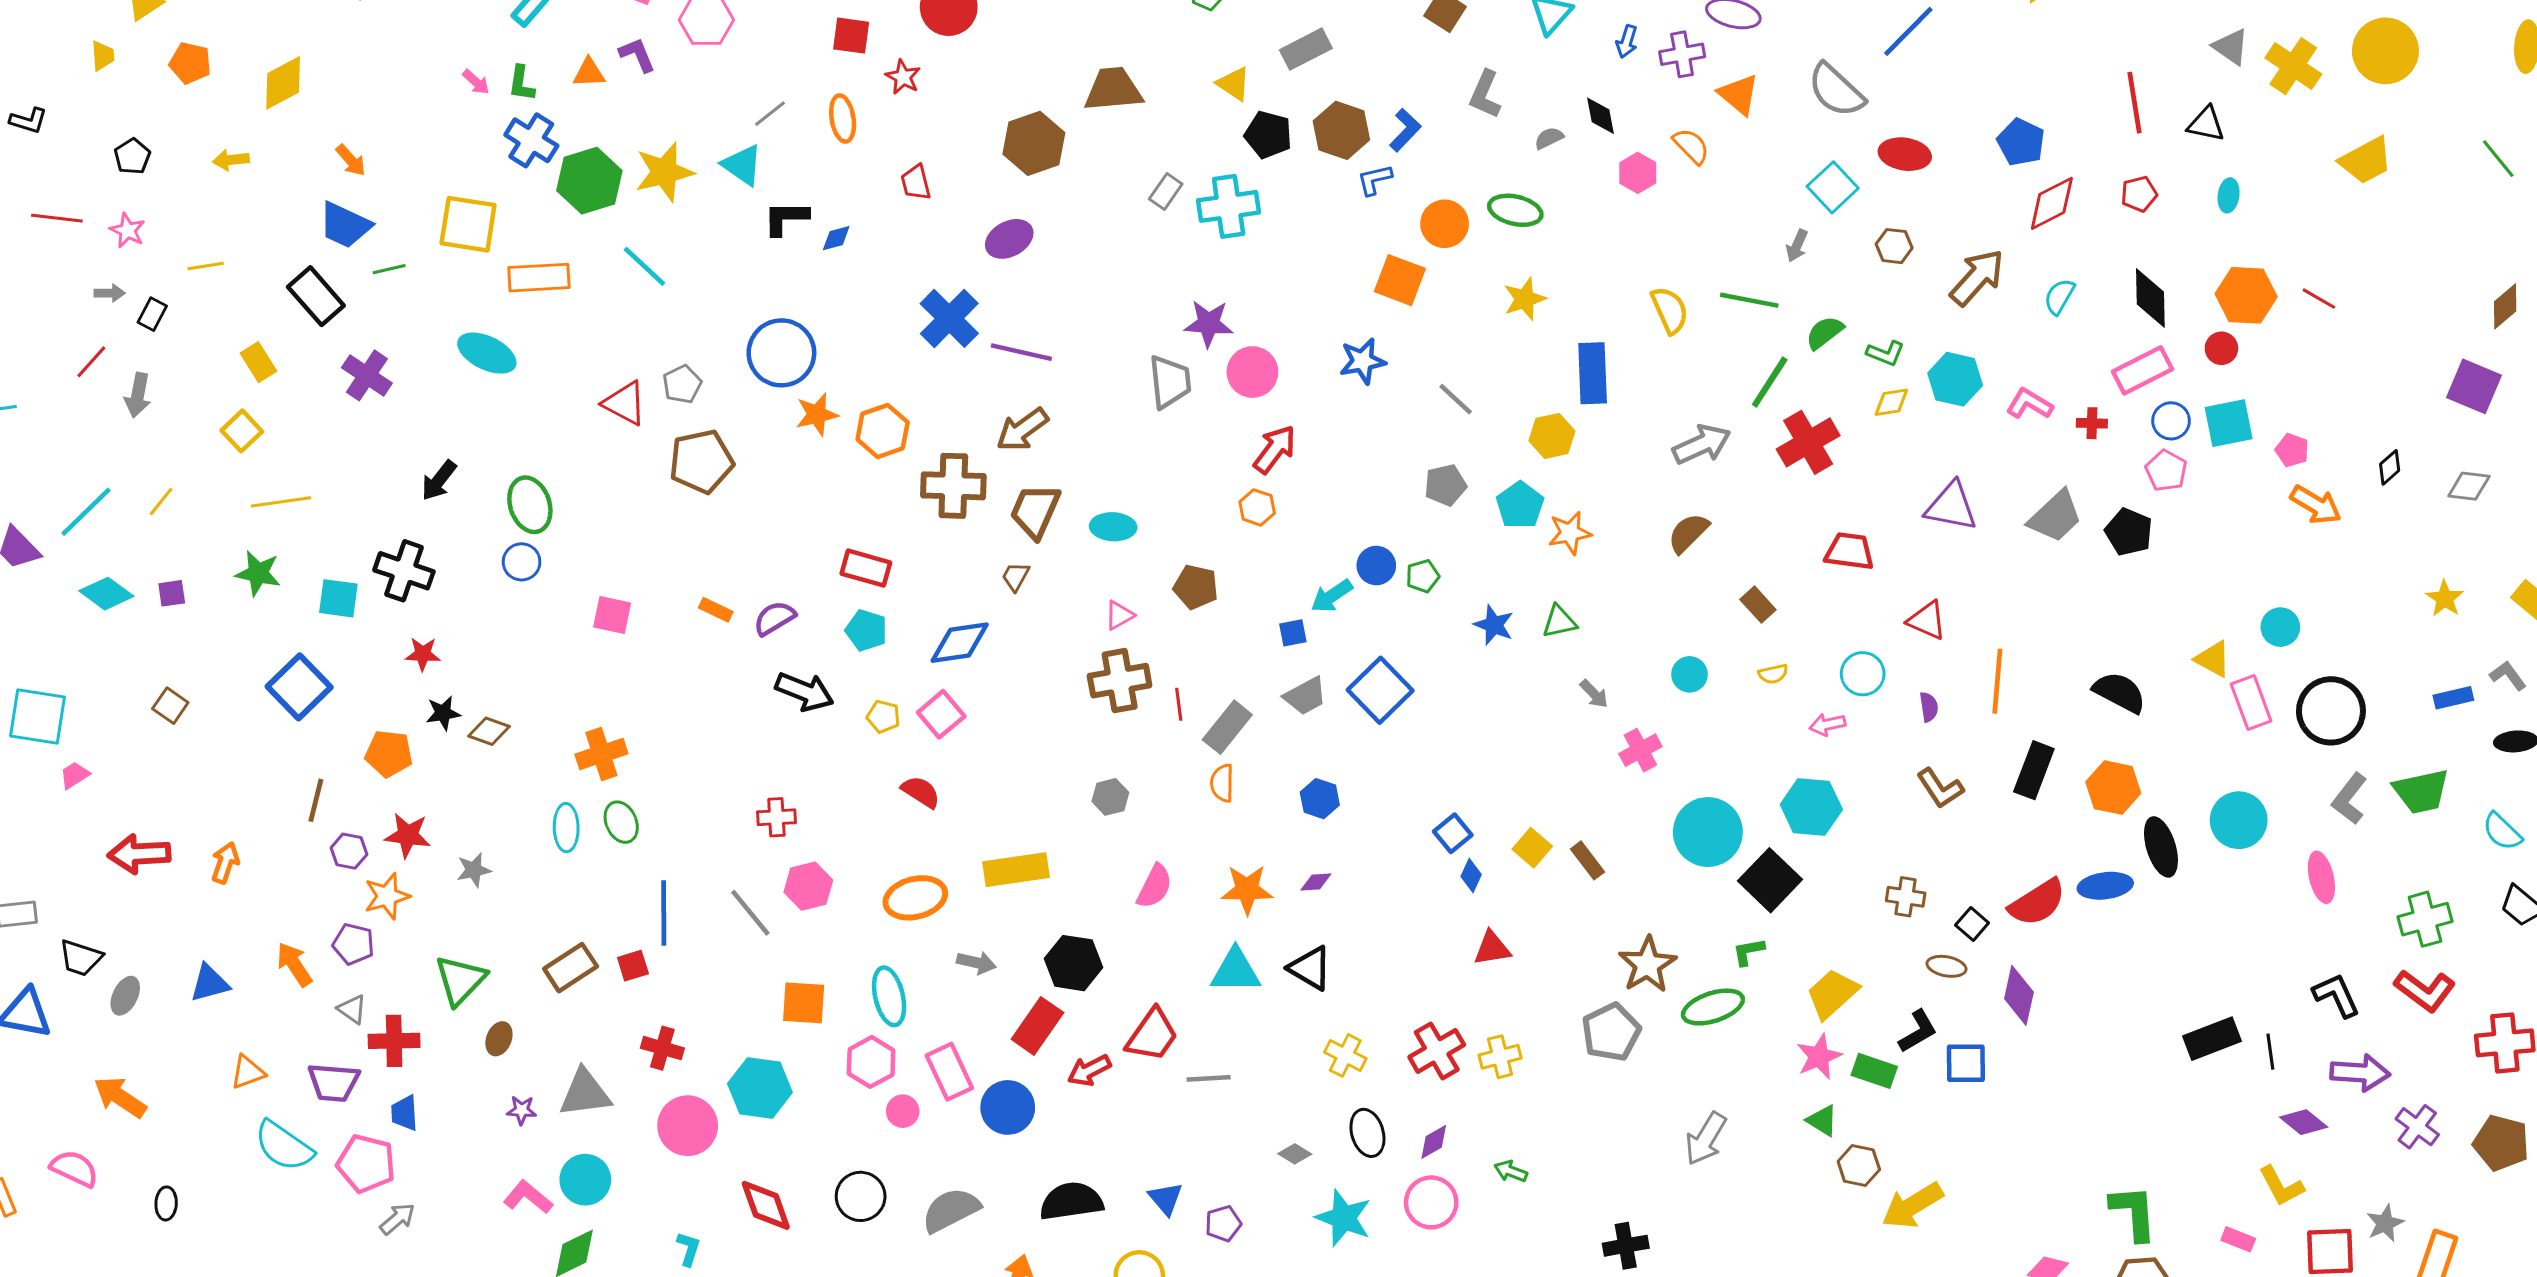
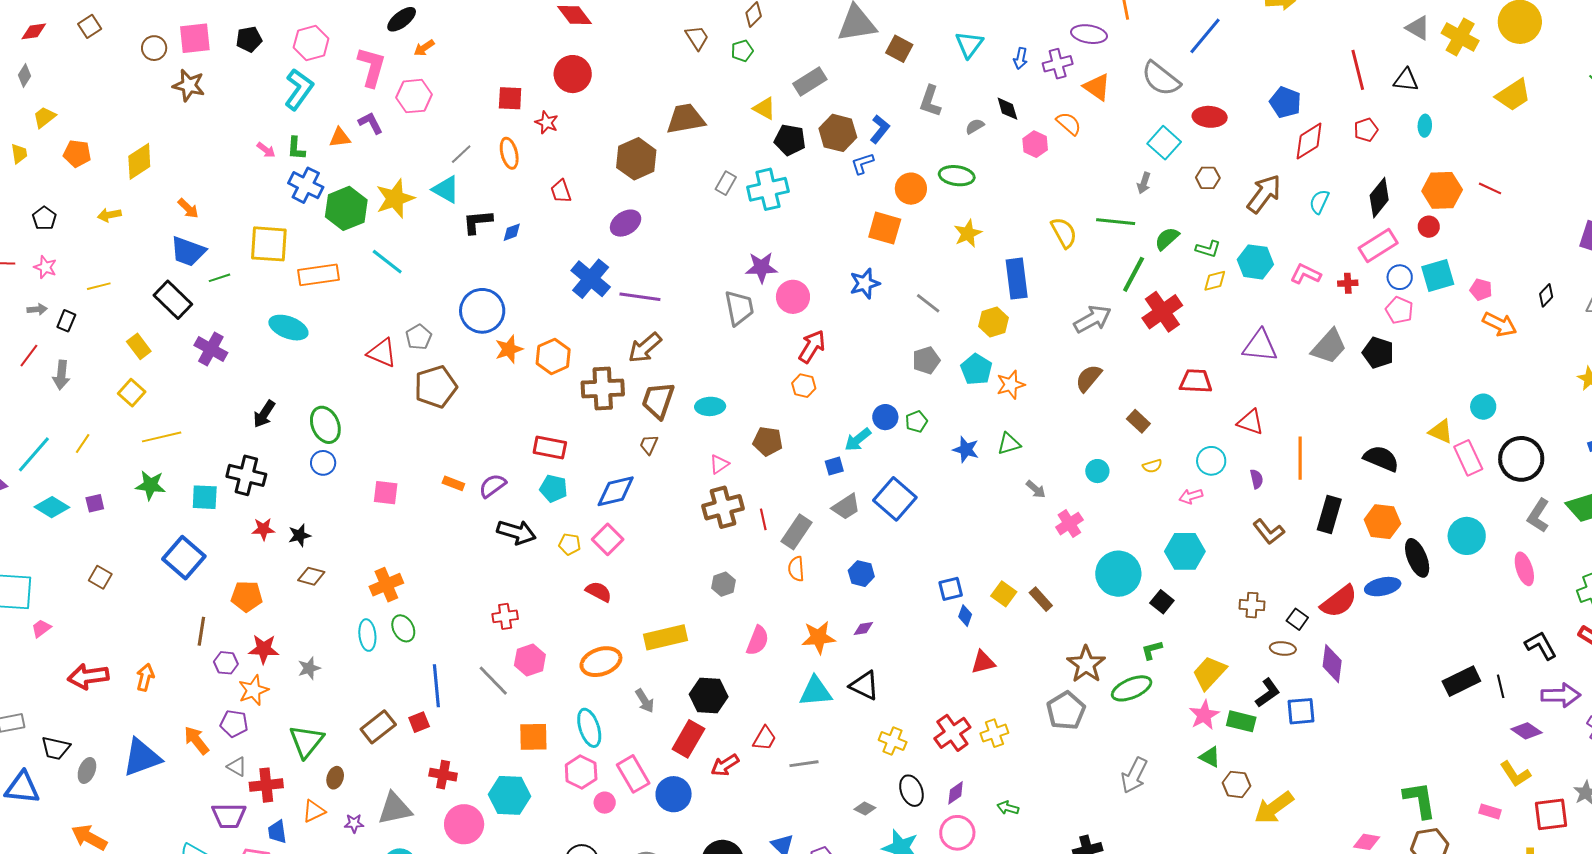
black diamond: (2150, 298) -> (1379, 198), turned 45
black star: (443, 713) -> (299, 535), moved
blue square: (1453, 833) -> (951, 589), turned 30
black square: (1770, 880) -> (1162, 602), size x0.6
gray arrow: (976, 963) -> (645, 701), turned 50
blue triangle: (210, 983) -> (142, 757), size x1.5
red trapezoid: (1152, 1035) -> (764, 738), size x0.7
orange triangle: (248, 1072) -> (314, 811), moved

